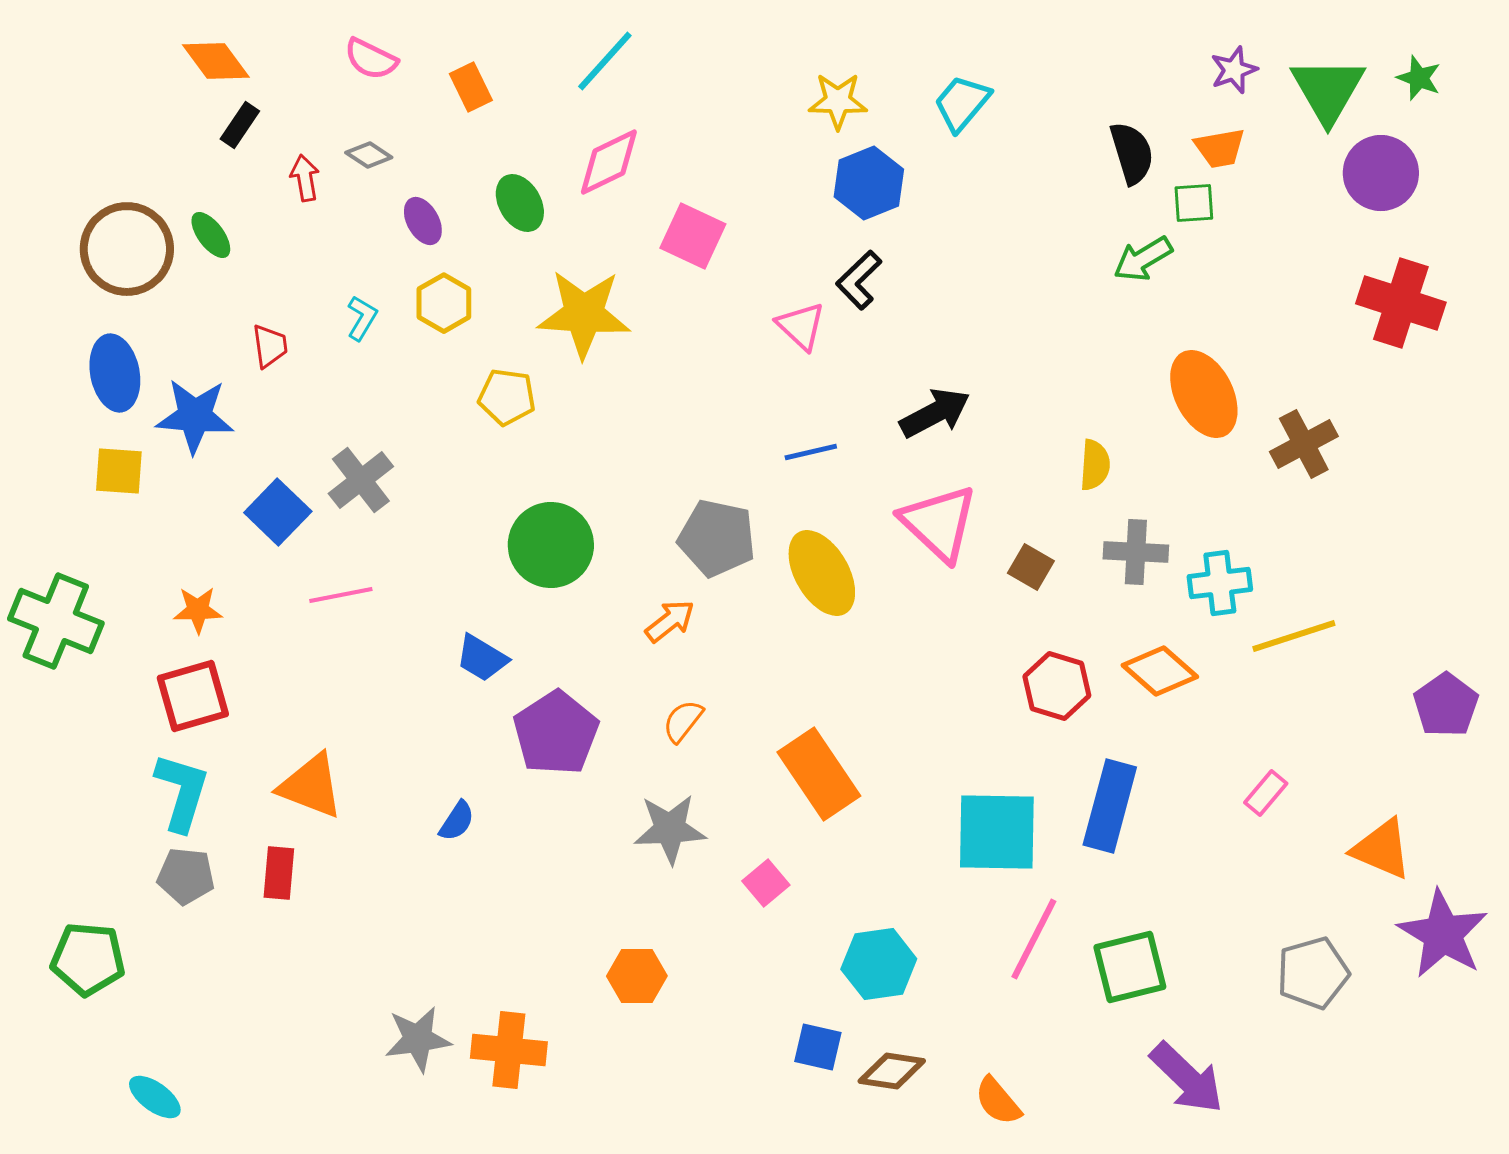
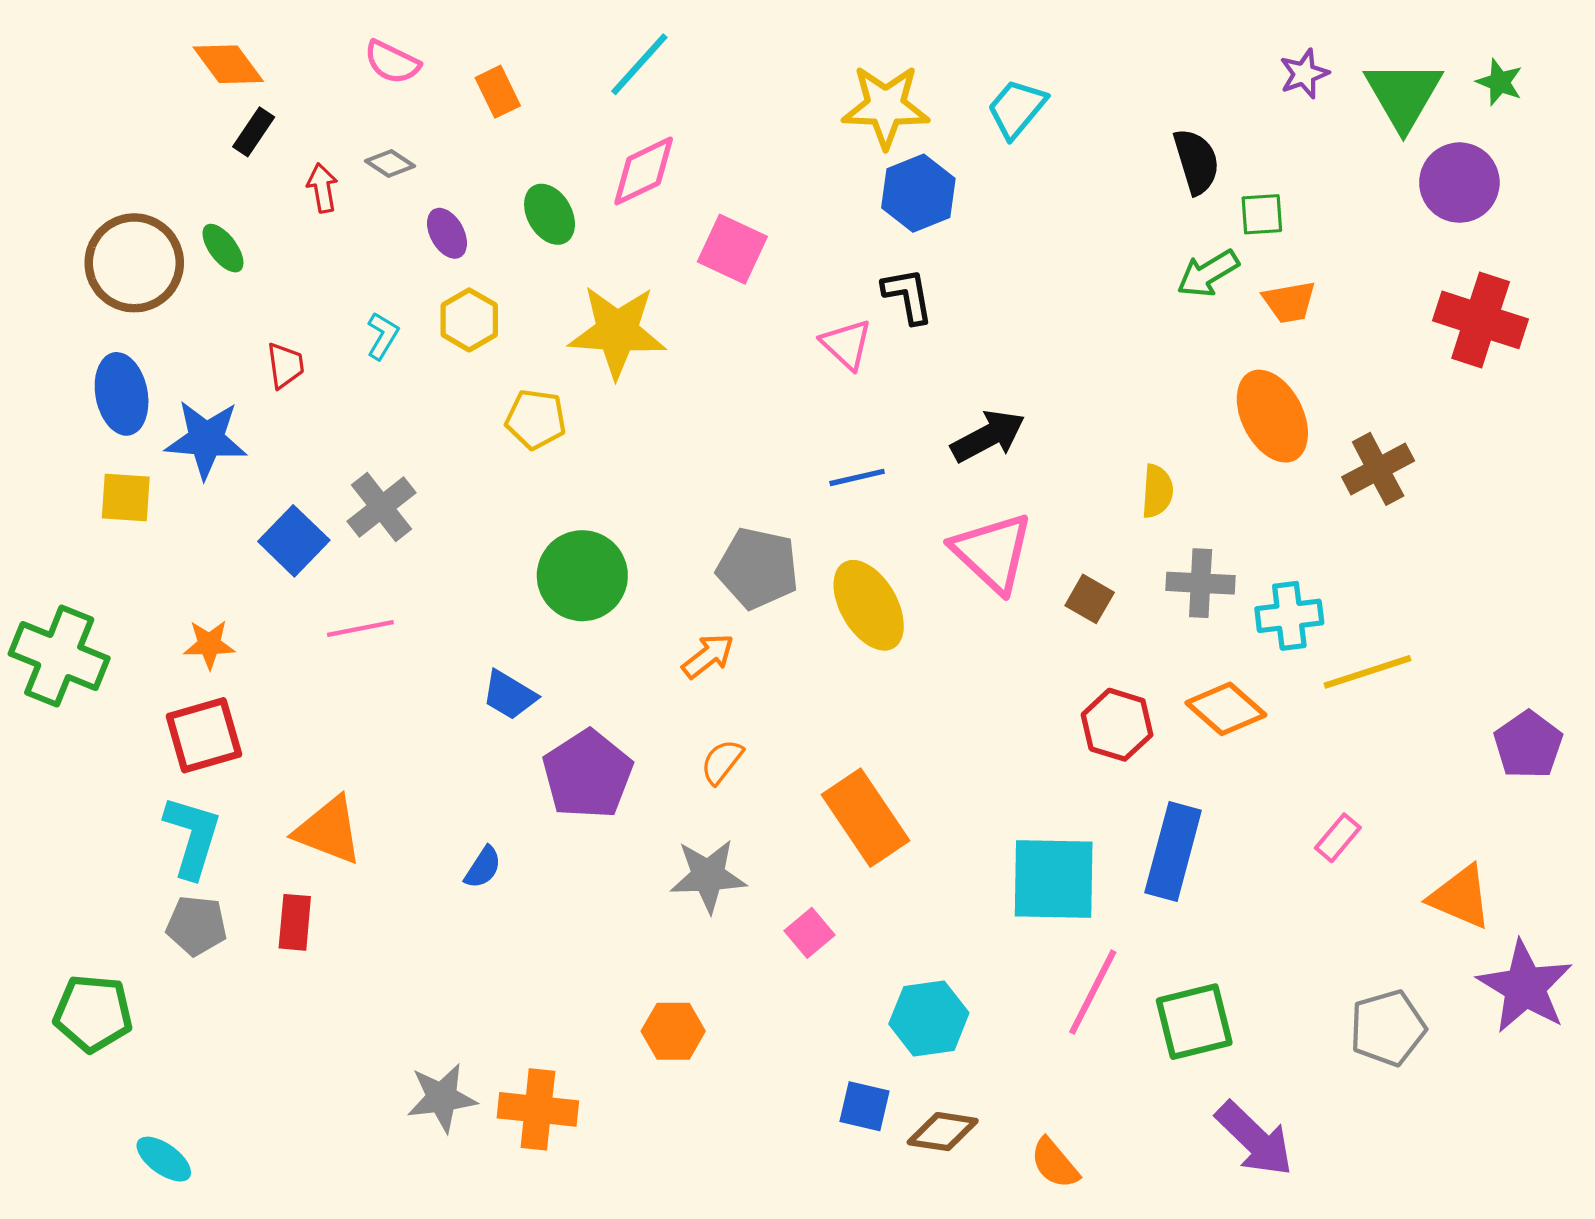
yellow star: (838, 101) -> (886, 106), size x1.4
orange trapezoid: (1220, 148) -> (1289, 302), moved
black L-shape: (859, 280) -> (908, 296), turned 124

